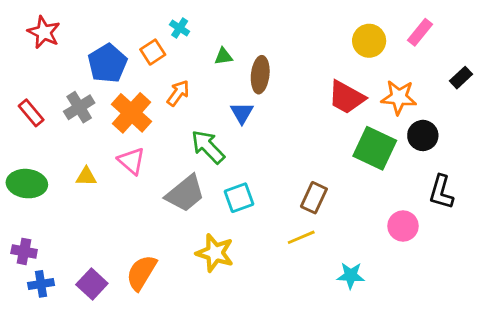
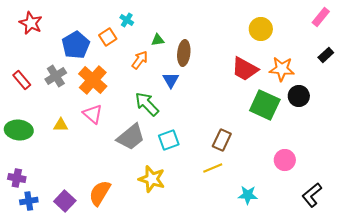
pink rectangle: (420, 32) -> (321, 17), moved
orange arrow: (178, 93) -> (140, 60), moved
black L-shape: (441, 192) -> (312, 195), moved, turned 35

